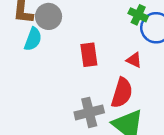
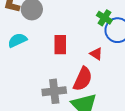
cyan semicircle: (33, 39) -> (17, 40), moved, turned -144

